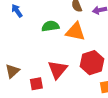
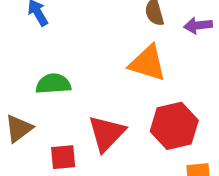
green semicircle: (50, 26) -> (53, 84), moved

